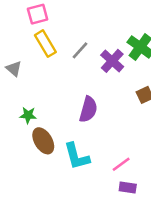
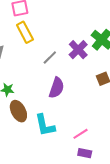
gray line: (80, 50) -> (50, 57), moved

